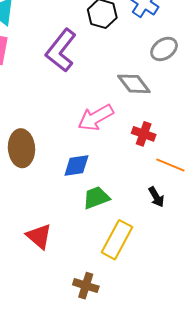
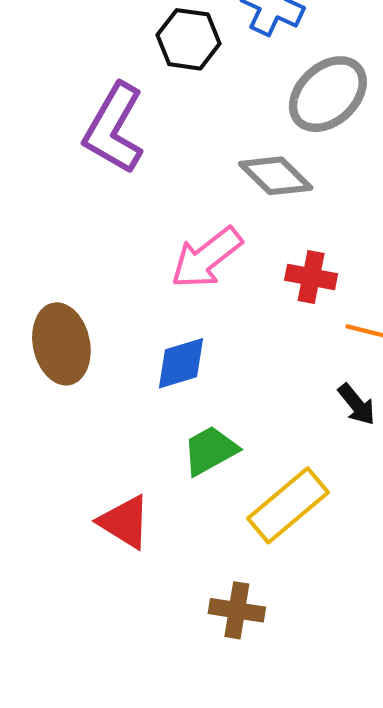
gray ellipse: (164, 49) -> (328, 94), size x1.4
green trapezoid: (96, 198) -> (210, 450), moved
yellow rectangle: (117, 240) -> (288, 505), turned 30

